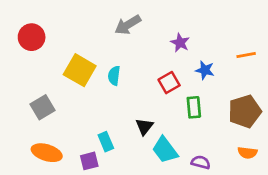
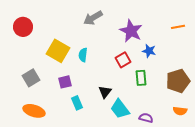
purple star: (180, 43) -> (131, 31), size x1.6
orange line: (246, 55) -> (178, 27), moved
purple square: (89, 161) -> (65, 82), moved

